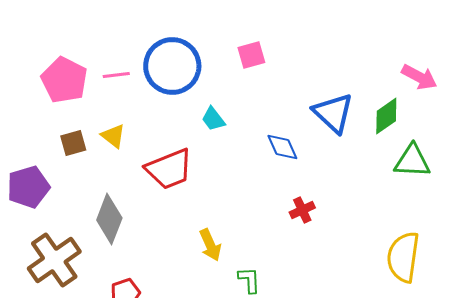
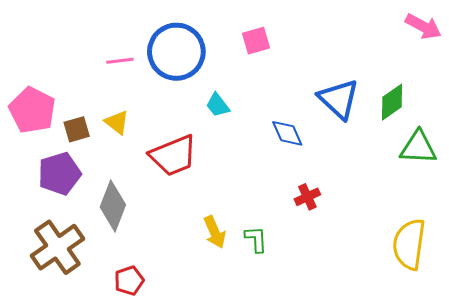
pink arrow: (419, 77) -> (423, 27), moved
pink pentagon: (64, 80) -> (32, 110), moved
purple pentagon: (28, 187) -> (59, 174), moved
green L-shape: (249, 280) -> (256, 239), moved

